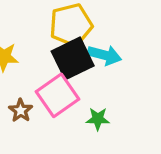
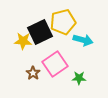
black square: (73, 58) -> (40, 32), moved

